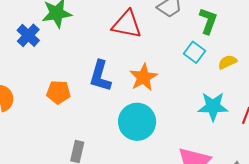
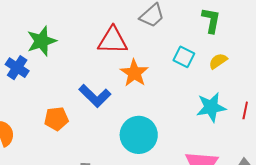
green L-shape: (208, 21) -> (211, 20), moved
blue L-shape: (100, 76) -> (95, 96), turned -52
orange star: (143, 77) -> (134, 73), moved

